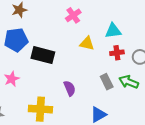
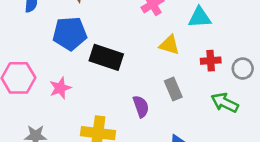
cyan triangle: (113, 31) -> (200, 17), moved
gray rectangle: (107, 82) -> (173, 89), moved

